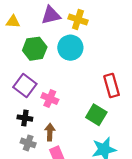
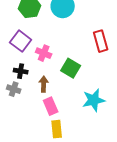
green square: (96, 115) -> (71, 68), moved
gray cross: (28, 143) -> (14, 89), moved

